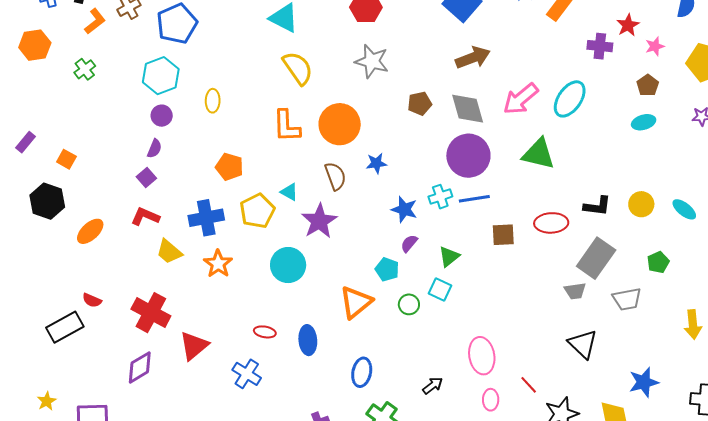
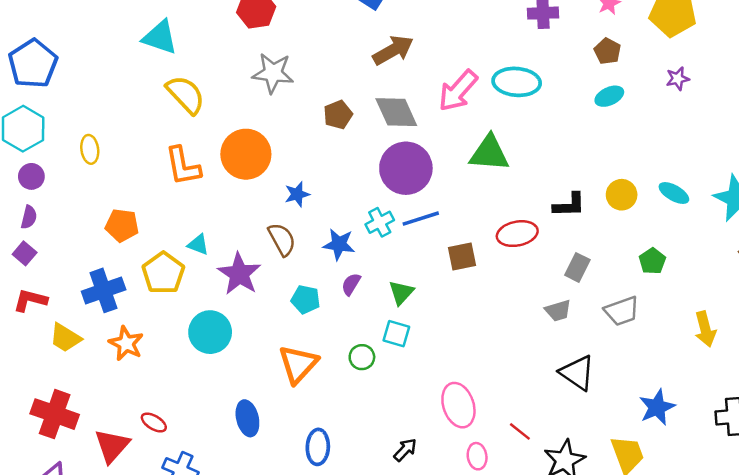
cyan ellipse: (570, 99) -> (517, 82), turned 69
brown semicircle: (335, 176) -> (282, 239), moved
gray rectangle: (596, 258) -> (577, 267), size x0.6
cyan pentagon: (387, 269) -> (306, 299), moved
red ellipse: (265, 332) -> (154, 422), moved, turned 30

